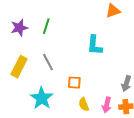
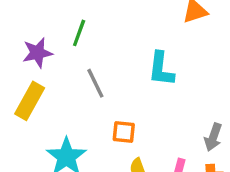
purple star: (19, 28) -> (37, 53), moved
gray line: (48, 62) -> (95, 83), moved

